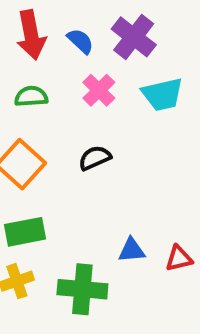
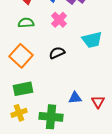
cyan trapezoid: (162, 94) -> (92, 40), moved
red triangle: (179, 258) -> (98, 102), turned -48

